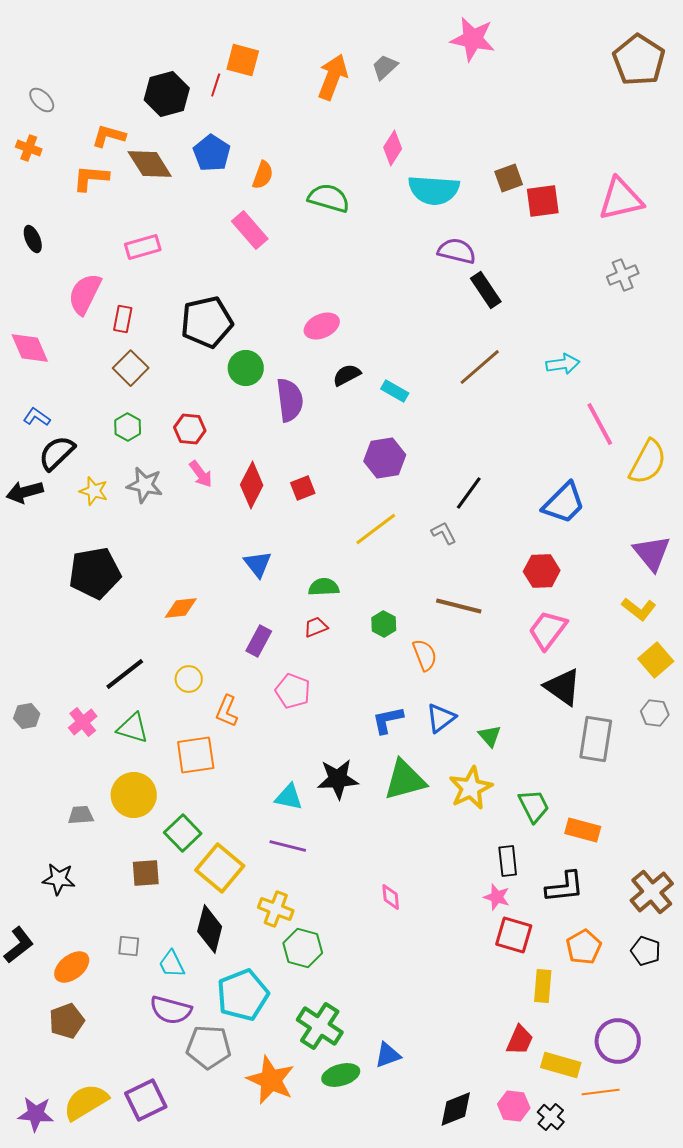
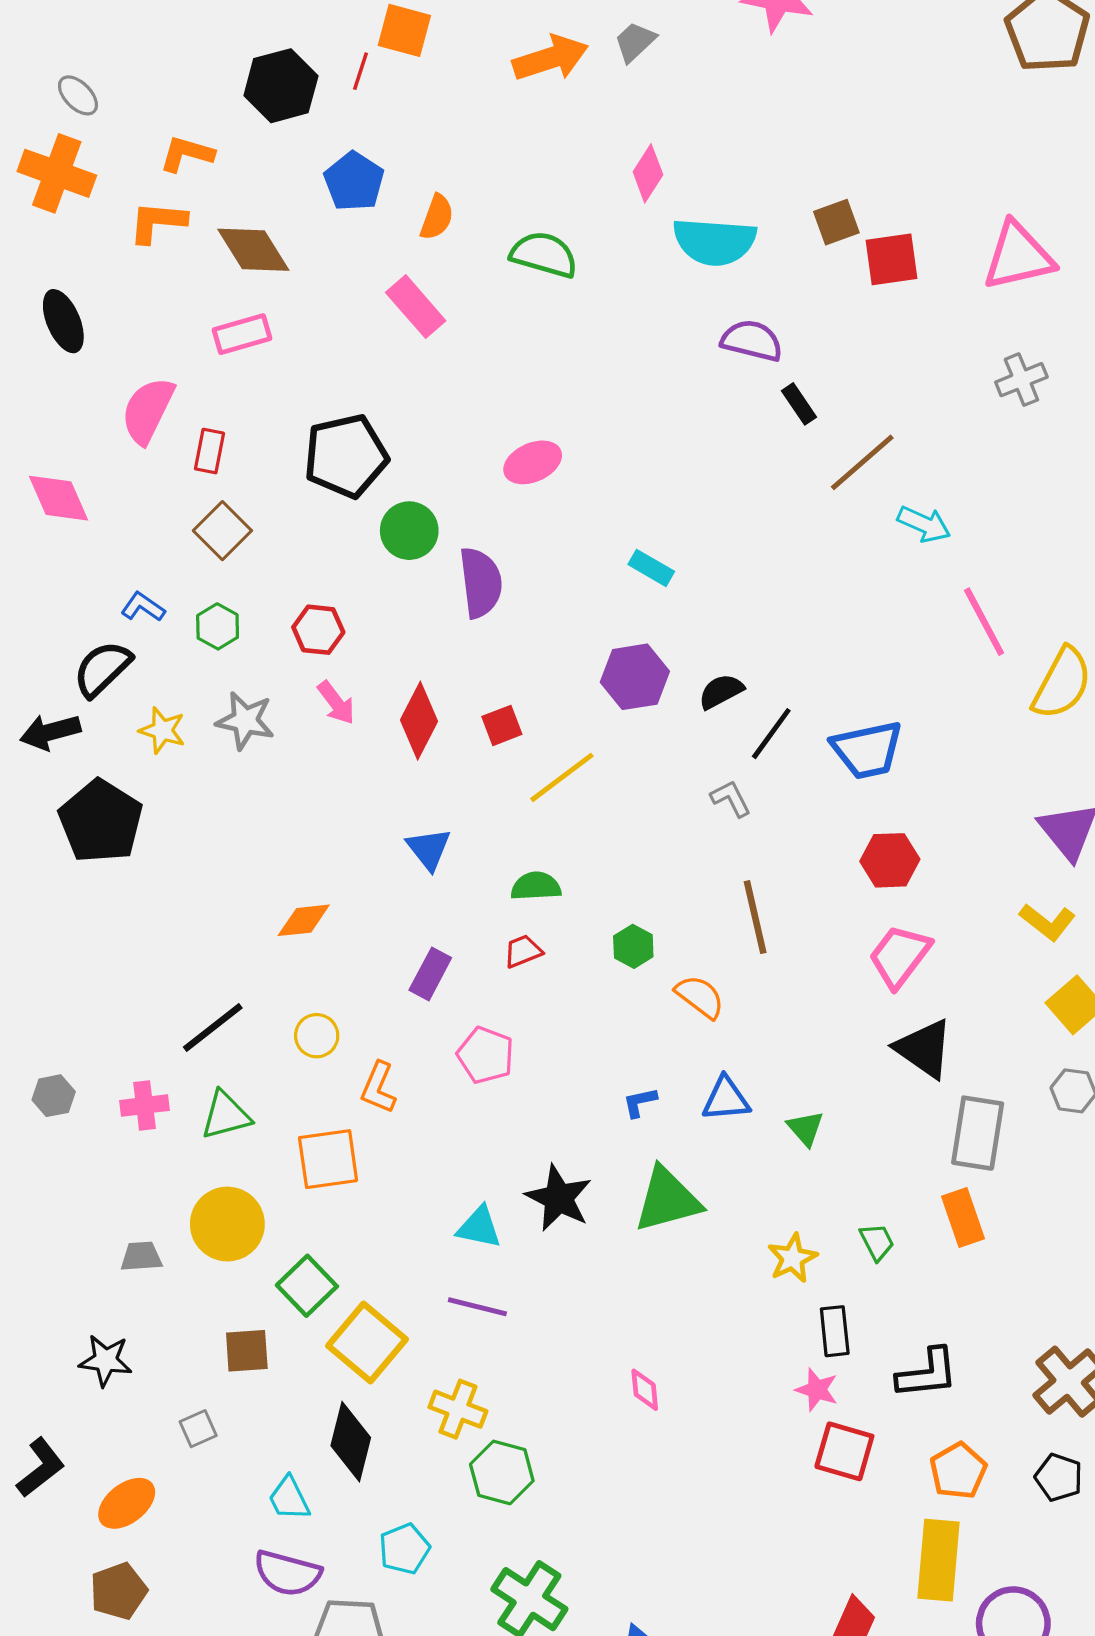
orange arrow: (333, 77) -> (551, 58), turned 51
orange cross: (29, 148) -> (57, 173), size x1.8
brown diamond: (150, 164) -> (253, 250), moved
black ellipse: (33, 239) -> (63, 321), size x1.4
black rectangle: (486, 290) -> (799, 404), size x0.7
cyan arrow: (563, 364) -> (924, 524), turned 32
brown line: (480, 367) -> (862, 462), moved
black semicircle: (347, 375) -> (721, 691), moved
blue L-shape: (37, 417) -> (143, 607), moved
blue trapezoid: (564, 503) -> (867, 750), moved, turned 33
yellow line: (376, 529) -> (562, 777), moved
black pentagon: (95, 573) -> (101, 821), moved, turned -30
brown line: (459, 606) -> (755, 917), turned 63
orange semicircle: (425, 655) -> (700, 997), turned -32
blue triangle: (441, 718) -> (726, 1099), turned 32
blue L-shape: (388, 720) -> (640, 1102), size x0.7
pink cross: (83, 722) -> (145, 1105), turned 32
green triangle: (133, 728) -> (226, 1115), turned -32
black star: (338, 779) -> (559, 1198), turned 30
yellow star: (471, 788) -> (792, 1258), moved, size x0.7
green trapezoid: (534, 806) -> (877, 1242), size x0.7
orange rectangle: (583, 830) -> (963, 1218), moved, turned 56
gray square: (129, 946) -> (198, 1429), moved, turned -30
yellow rectangle: (543, 986) -> (939, 1560), moved, size x1.5
cyan pentagon: (243, 995) -> (404, 1549), size x0.6

